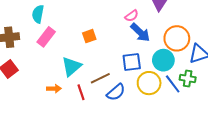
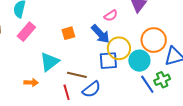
blue arrow: (140, 32) -> (100, 34), moved
brown line: (100, 78) -> (77, 75), turned 36
green cross: (188, 79) -> (162, 80), turned -35
yellow circle: (149, 83) -> (119, 48), moved
red line: (81, 92) -> (67, 92), moved

